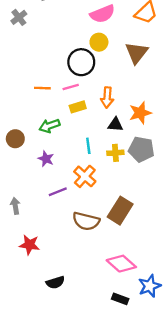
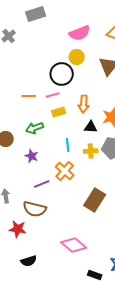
brown semicircle: (86, 221) -> (35, 209), moved
pink diamond: (121, 264) -> (74, 245), moved
black semicircle: (55, 282) -> (29, 261), moved

